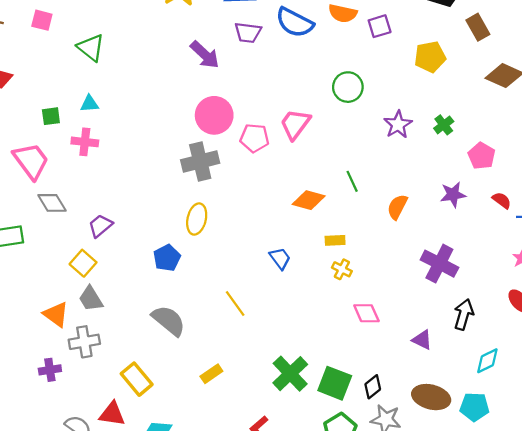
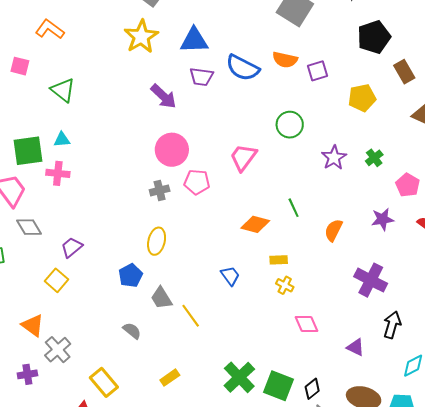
green square: (51, 116) -> (28, 151), size x1.8
pink pentagon: (255, 138) -> (197, 182), moved
gray cross: (200, 161) -> (160, 190), size x0.6
gray trapezoid: (91, 299) -> (161, 298), moved
gray semicircle: (169, 321) -> (132, 331), size x0.6
gray cross: (84, 342) -> (58, 350), turned -32

